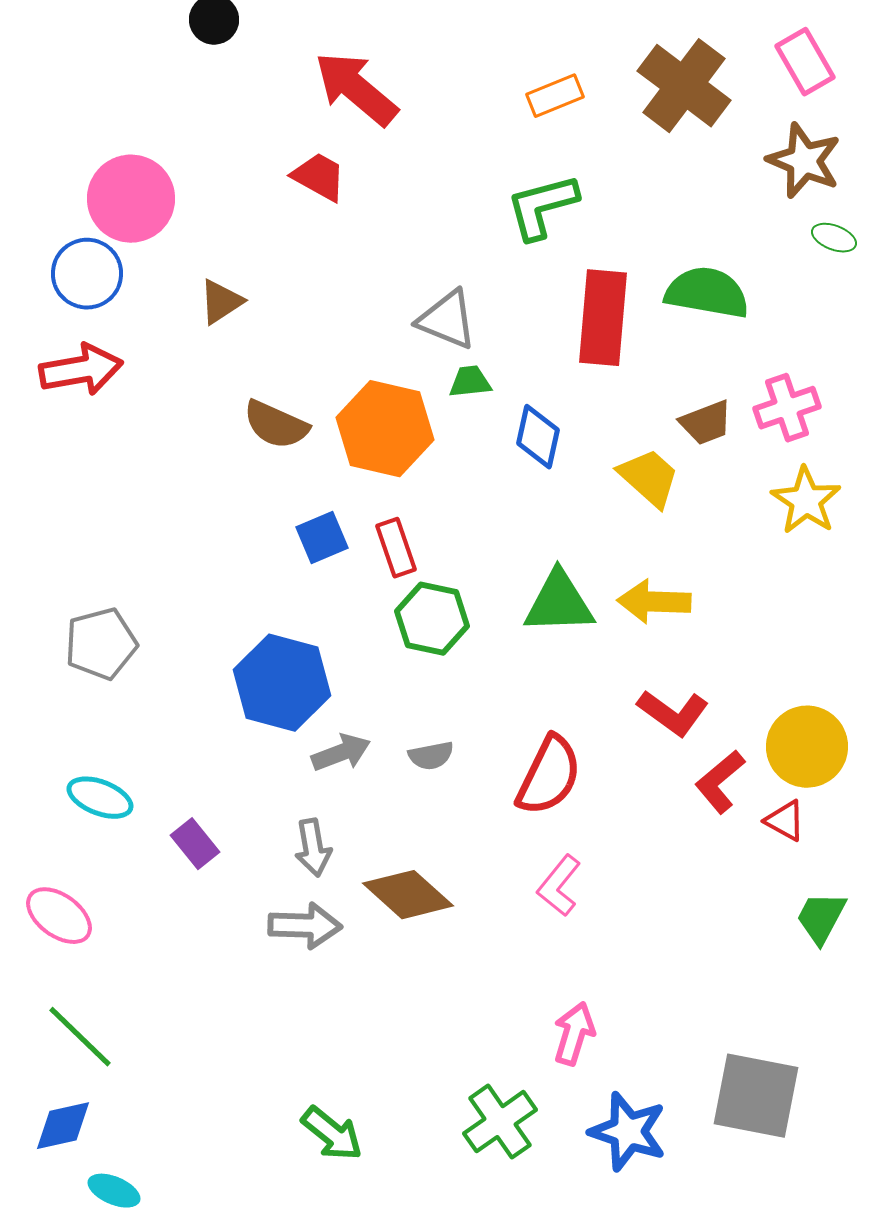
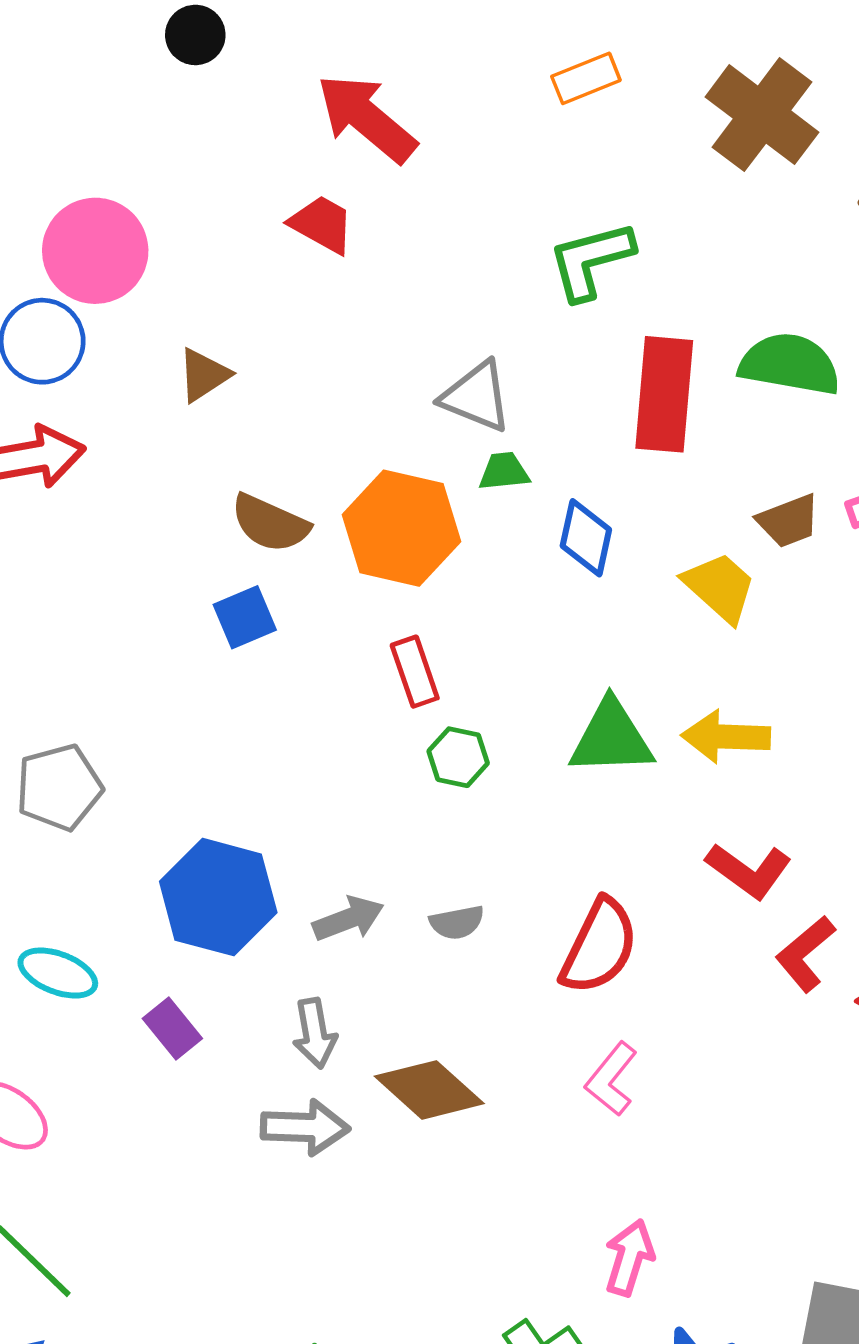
orange rectangle: (555, 96) -> (586, 78), moved
blue square: (322, 538) -> (245, 617), moved
green hexagon: (432, 619) -> (458, 757), size x0.7
blue hexagon: (282, 683) -> (218, 897), moved

